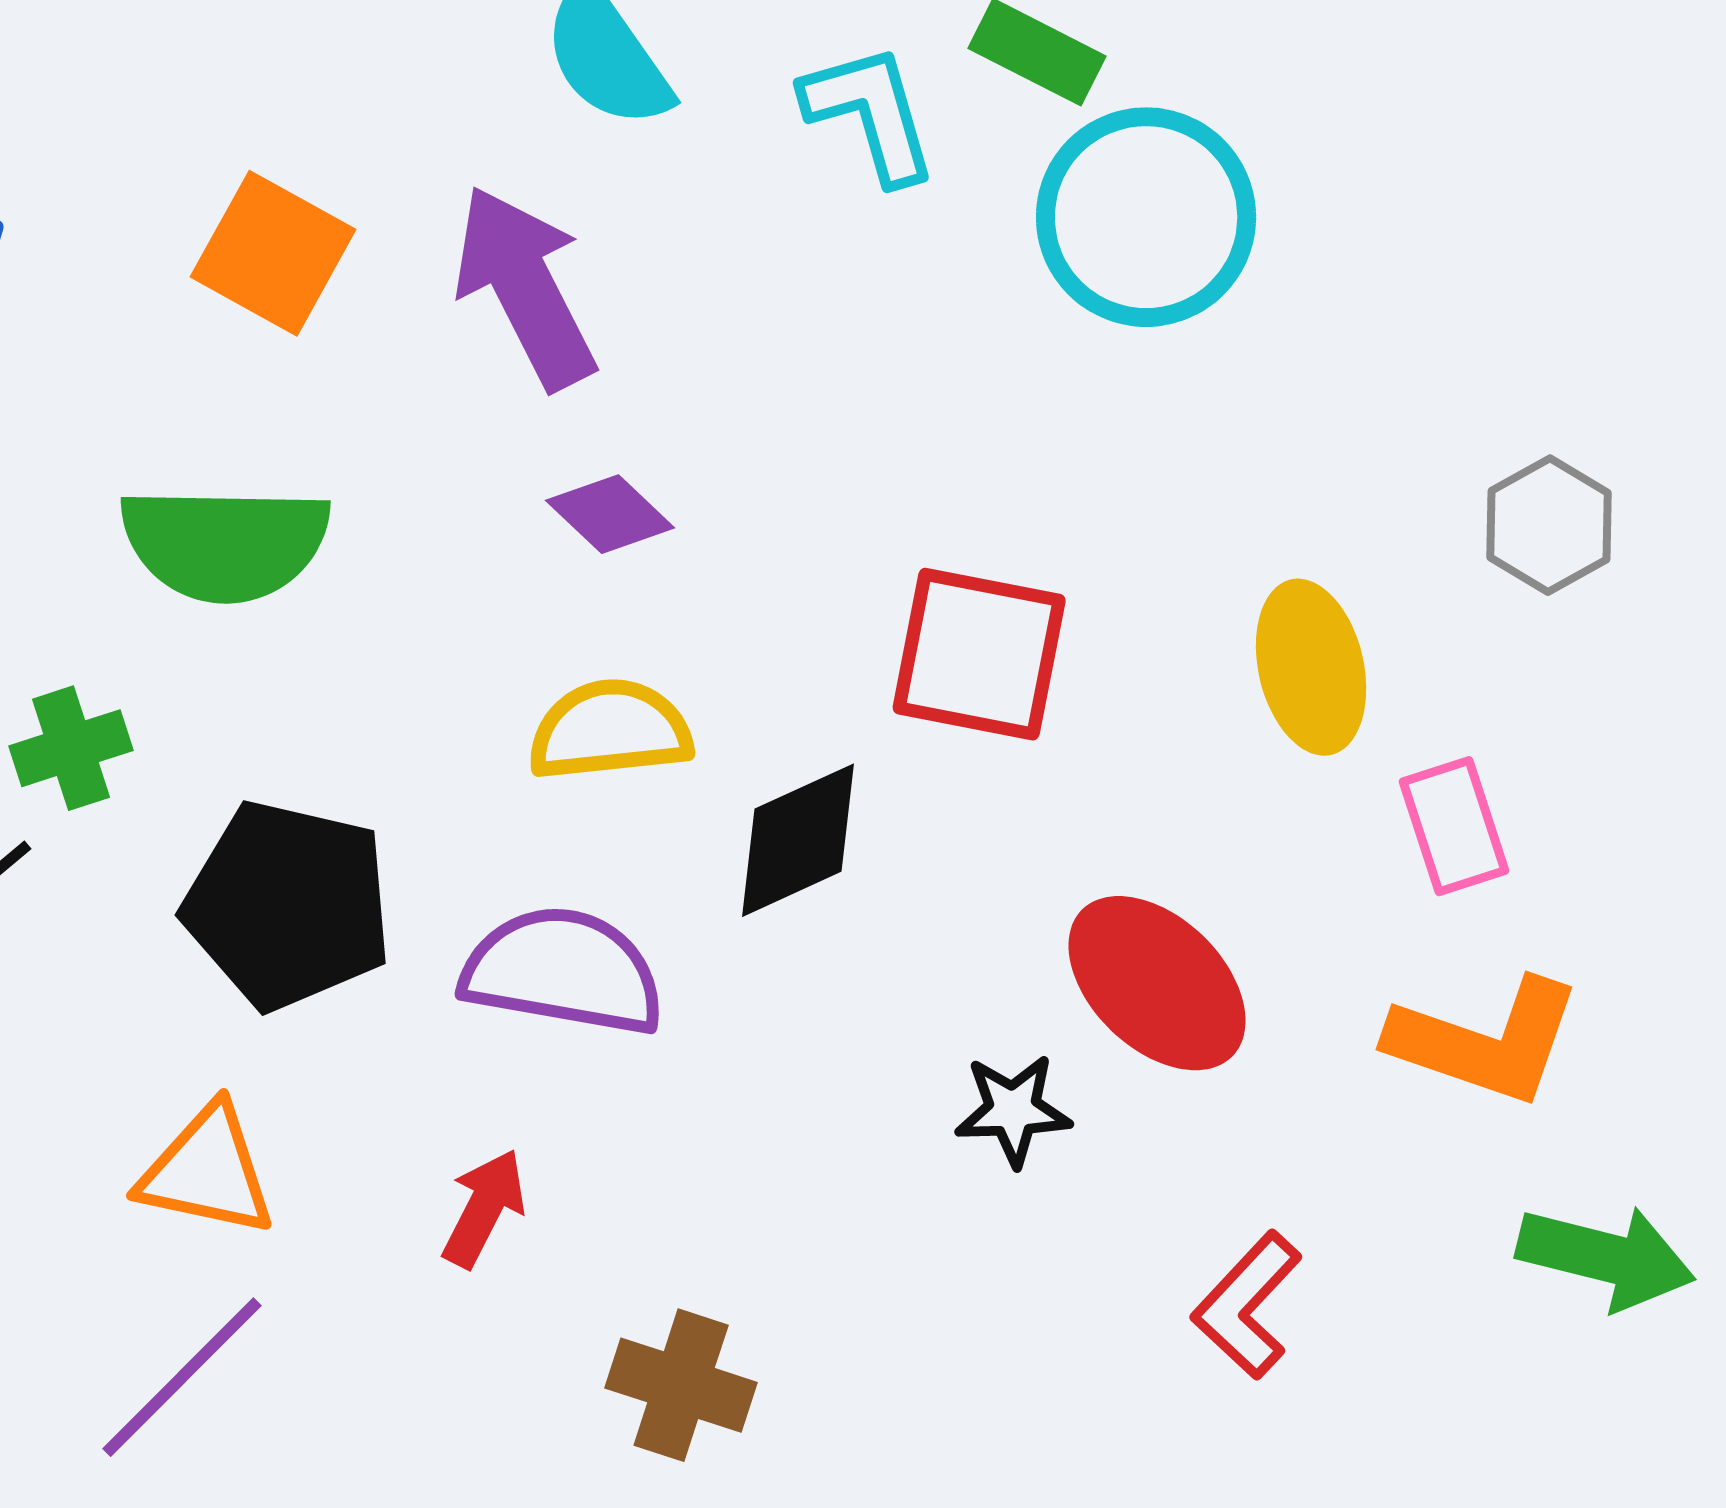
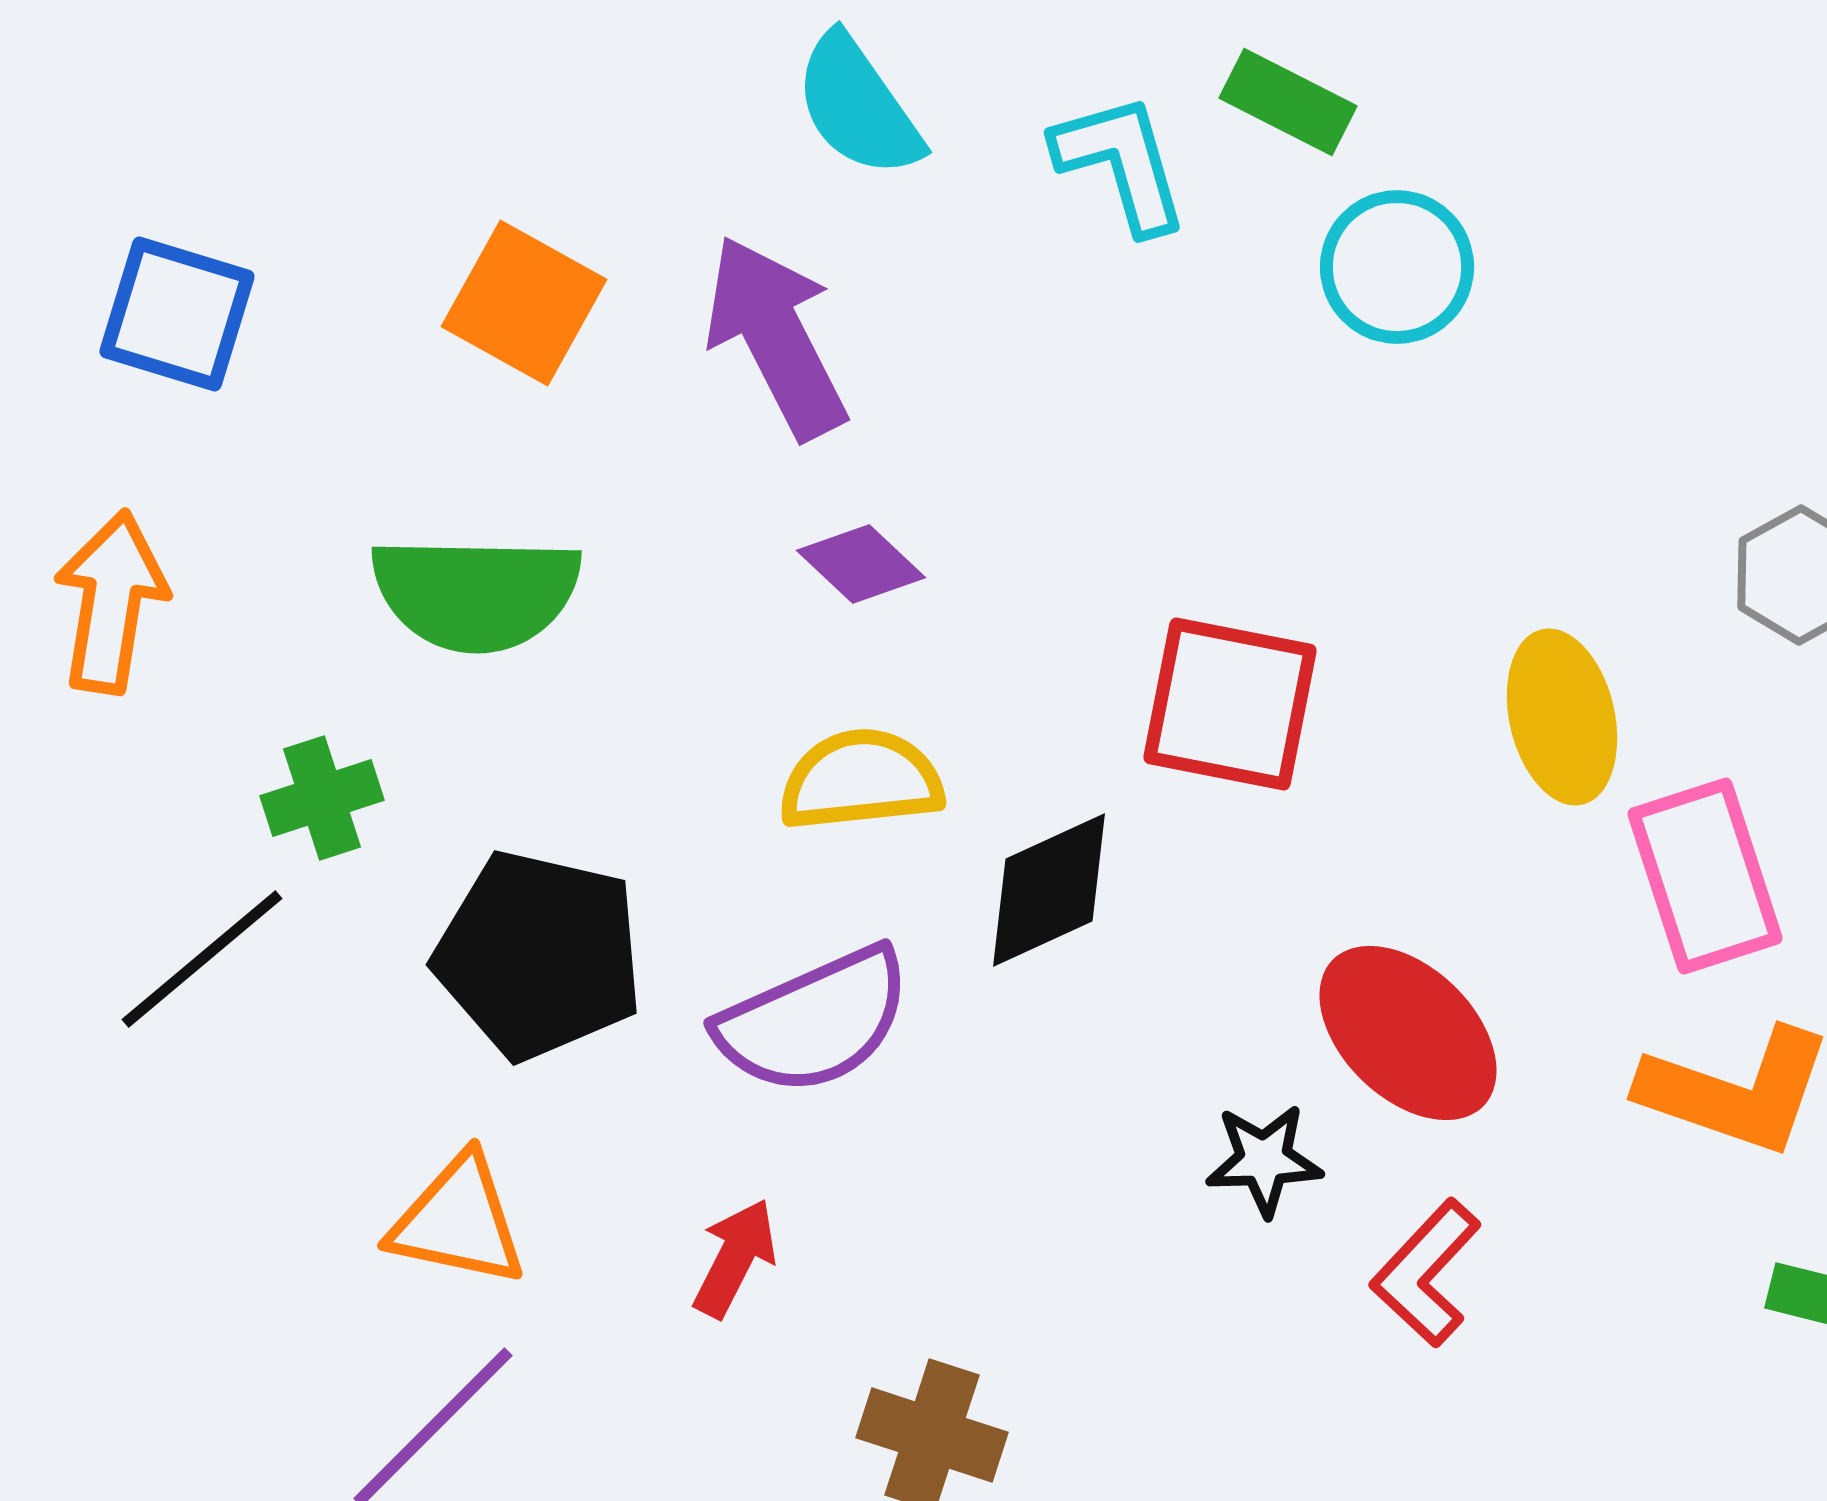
cyan circle: (1146, 217) -> (1397, 267), size x0.7
pink rectangle: (1454, 826) -> (1705, 876), size x1.4
purple semicircle: (563, 971) -> (814, 1021), turned 146
red L-shape: (1247, 1305) -> (1426, 1273), moved

